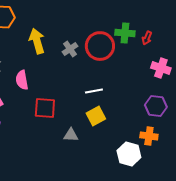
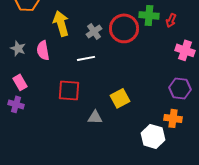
pink semicircle: (22, 80) -> (43, 50), moved
white line: (94, 91) -> (86, 58), moved

